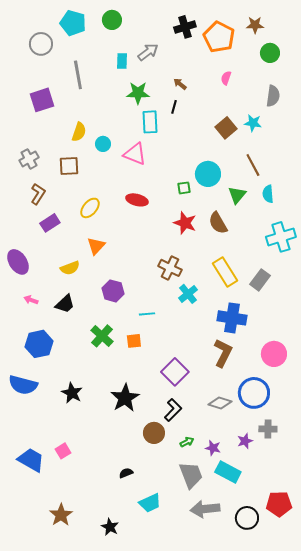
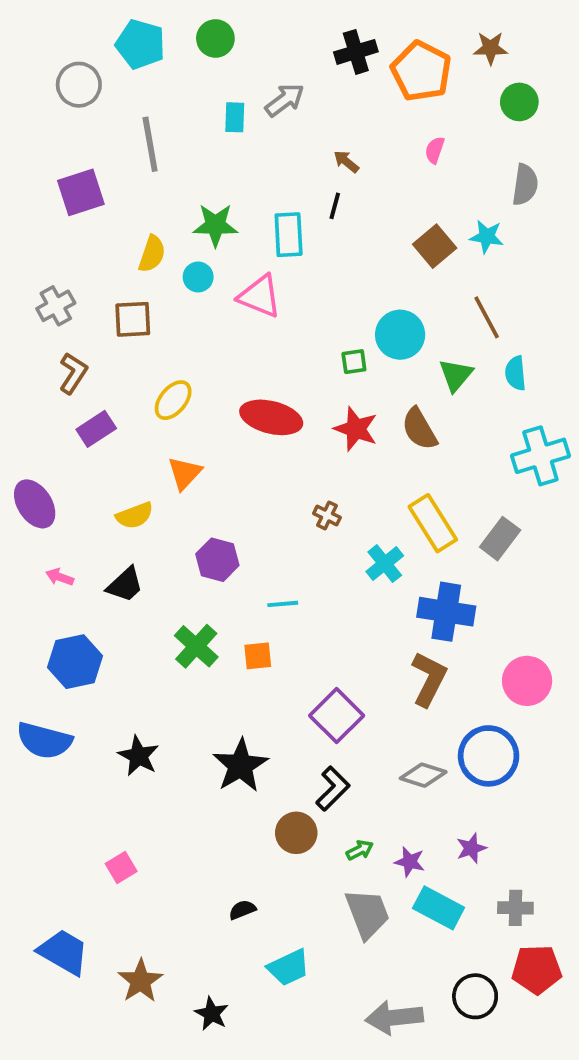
green star: (138, 93) -> (215, 225), moved
red ellipse: (137, 200) -> (271, 417), moved, size x1.4
brown cross: (170, 268) -> (327, 515), size x0.6
cyan cross: (188, 294) -> (385, 564), moved
gray cross: (268, 429) -> (515, 908), moved
blue trapezoid: (31, 460) -> (63, 952), moved
gray arrow: (205, 509) -> (394, 1017), moved
brown star: (61, 515) -> (140, 981), moved

